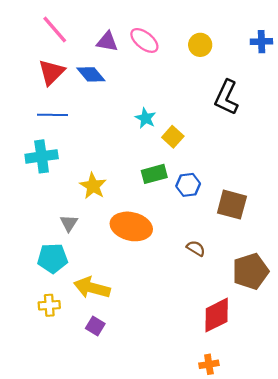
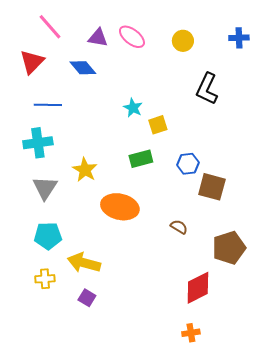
red triangle: (51, 72) -> (32, 62), moved
yellow square: (173, 137) -> (158, 125), turned 30
blue hexagon: (188, 185) -> (188, 164), moved
gray triangle: (69, 223) -> (45, 188), moved, size x1.5

